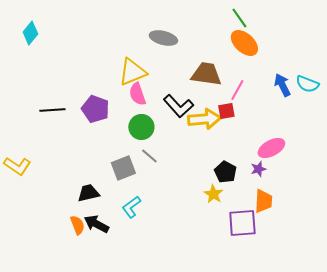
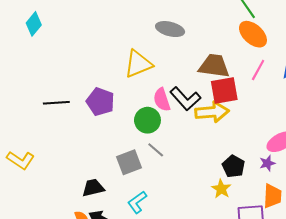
pink line: (237, 90) -> (258, 70), moved
pink semicircle: (137, 94) -> (162, 100), moved
red square: (226, 111) -> (224, 90), moved, size x1.6

